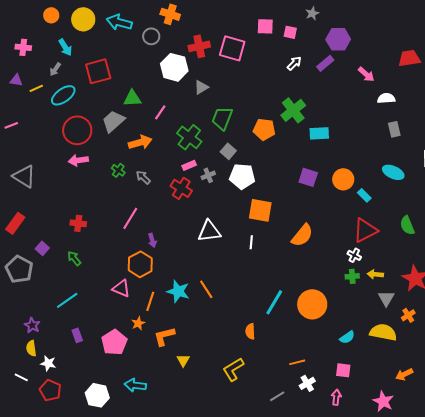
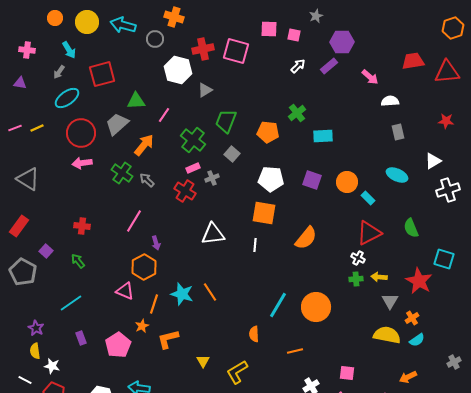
yellow line: (36, 88) -> (37, 128), moved
green cross: (293, 110) -> (297, 113), size x0.7
orange arrow: (140, 142) -> (144, 145), turned -35
green cross: (118, 170) -> (122, 173), size x1.5
white pentagon: (242, 176) -> (271, 179), moved
cyan semicircle: (347, 337) -> (417, 340), moved
yellow triangle: (183, 360) -> (203, 361), moved
orange line: (297, 362) -> (295, 351), moved

